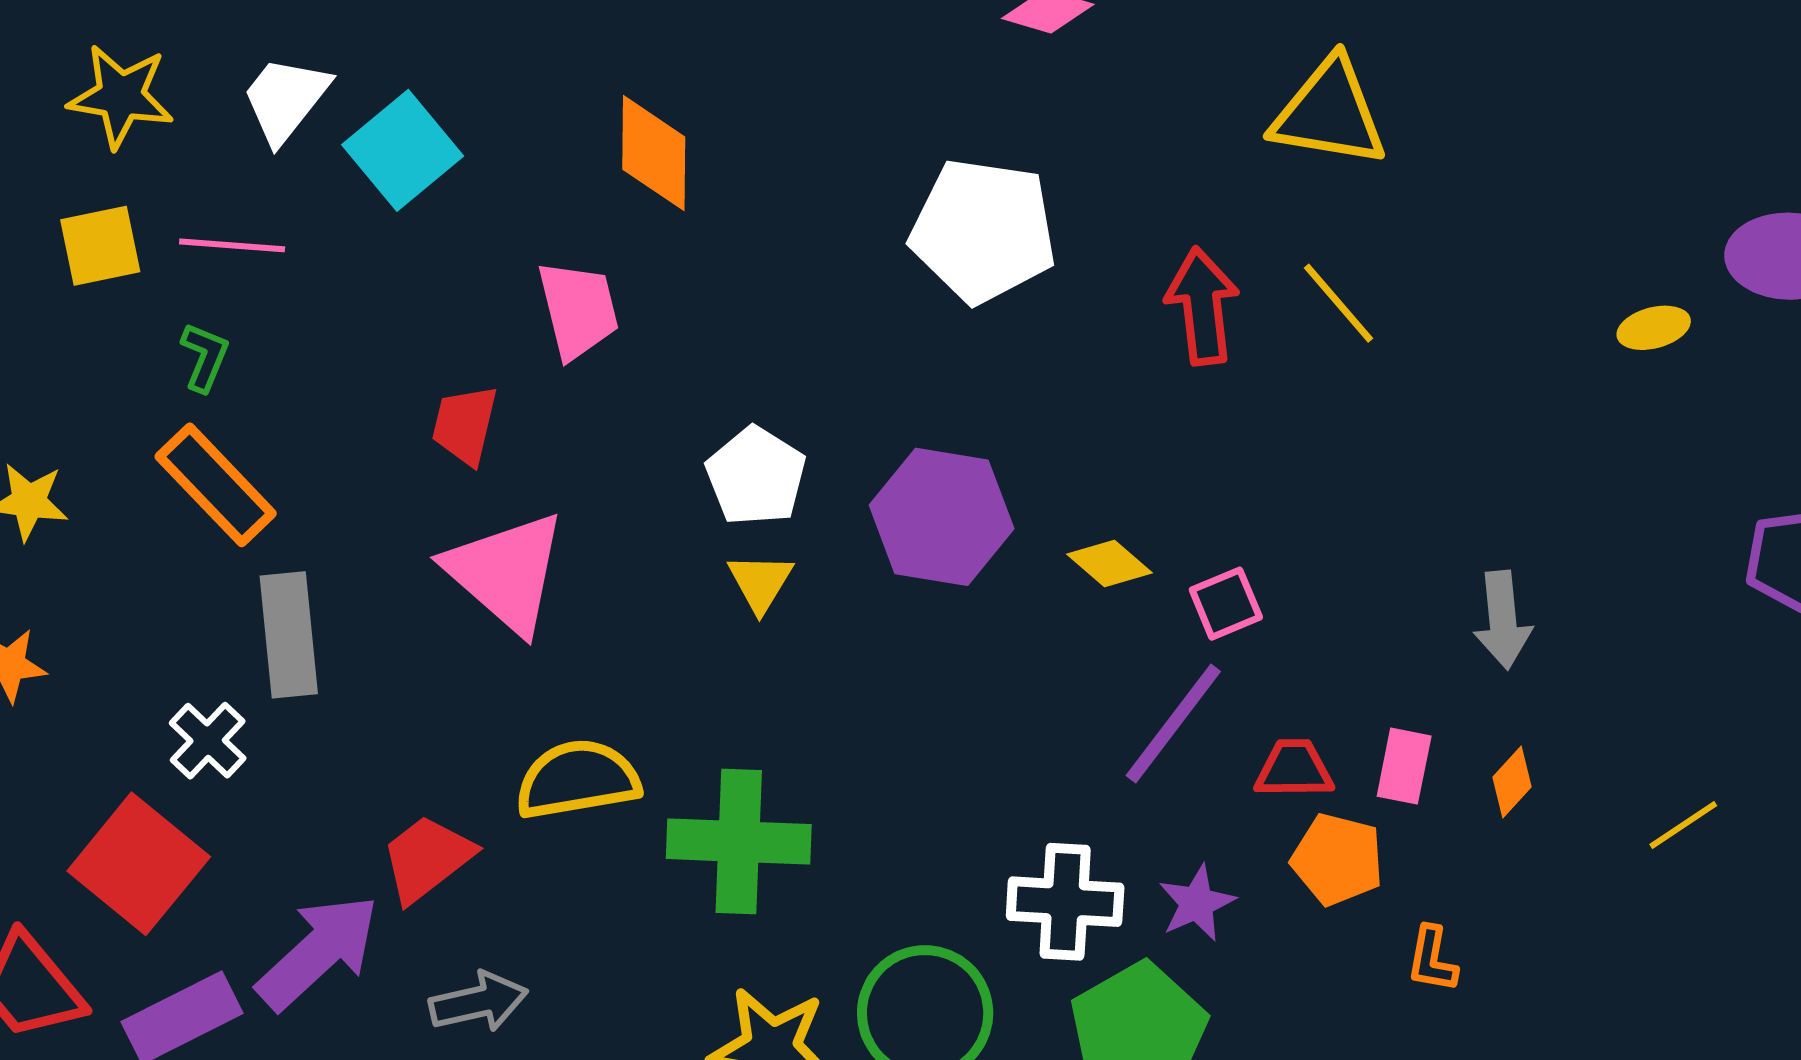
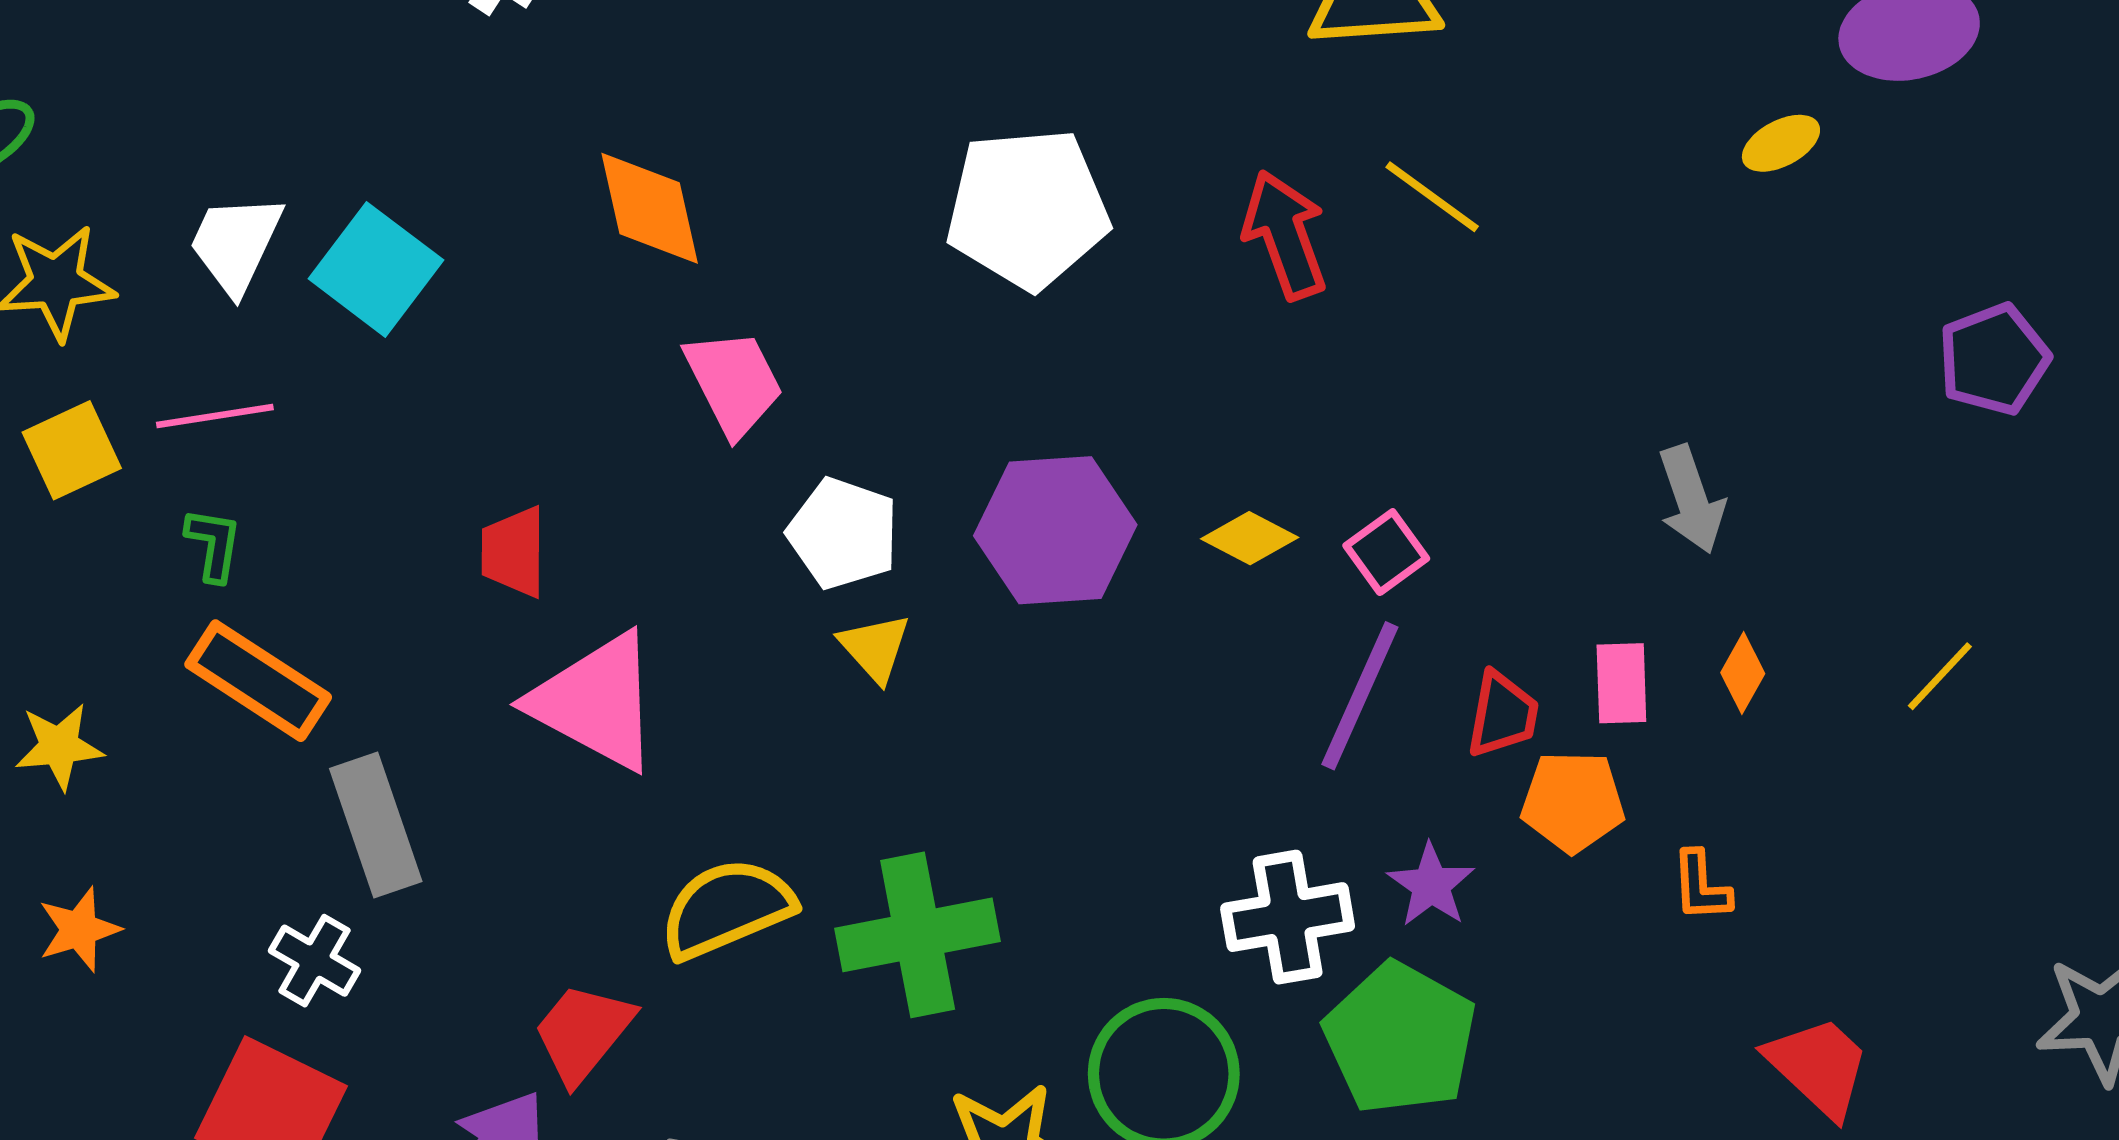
pink trapezoid: (578, 310) -> (734, 382), moved
red trapezoid: (1294, 769) -> (1503, 714), turned 114

